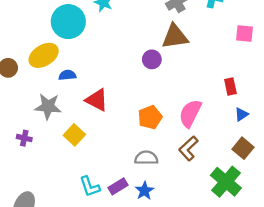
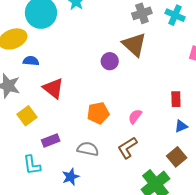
brown triangle: (175, 37) -> (134, 45), turned 40
pink semicircle: (190, 113) -> (135, 116), size x0.6
purple rectangle: (118, 186) -> (51, 140), moved
blue star: (144, 191) -> (71, 177), moved

